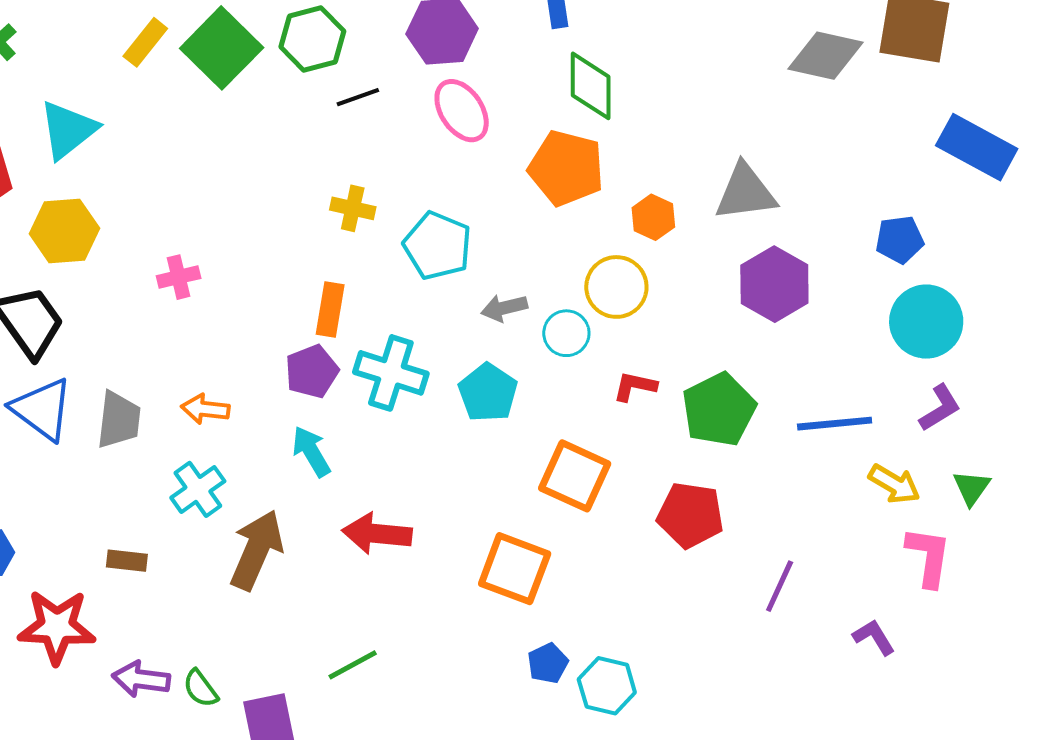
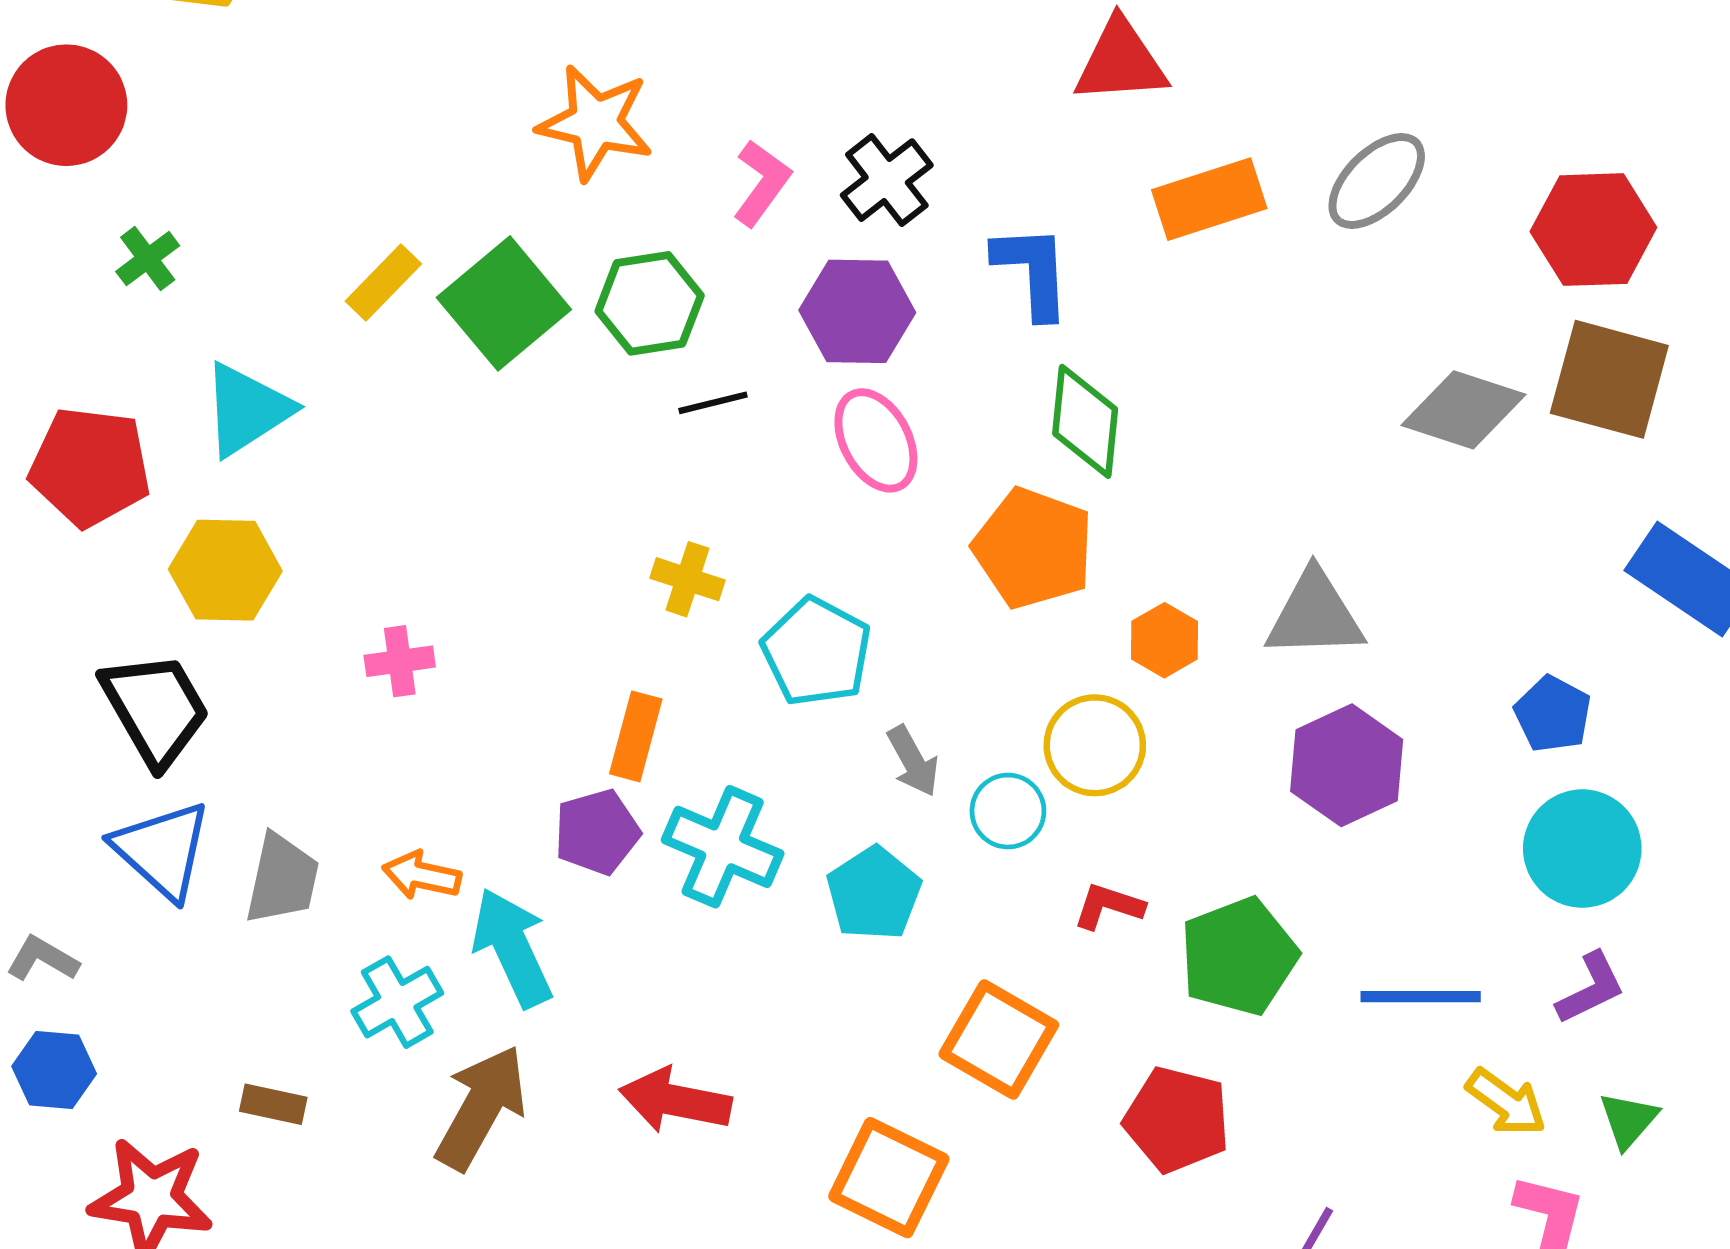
blue pentagon: (900, 240) -> (1553, 714), turned 30
gray arrow: (504, 308) -> (913, 761), turned -111
cyan arrow: (311, 451) -> (512, 948), moved, size x1.4

